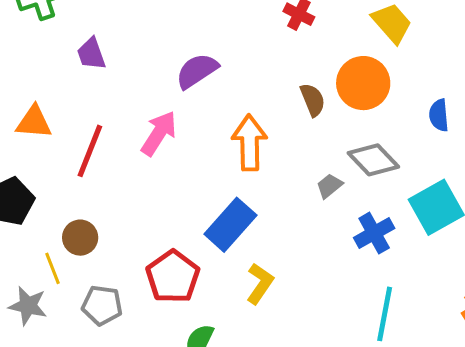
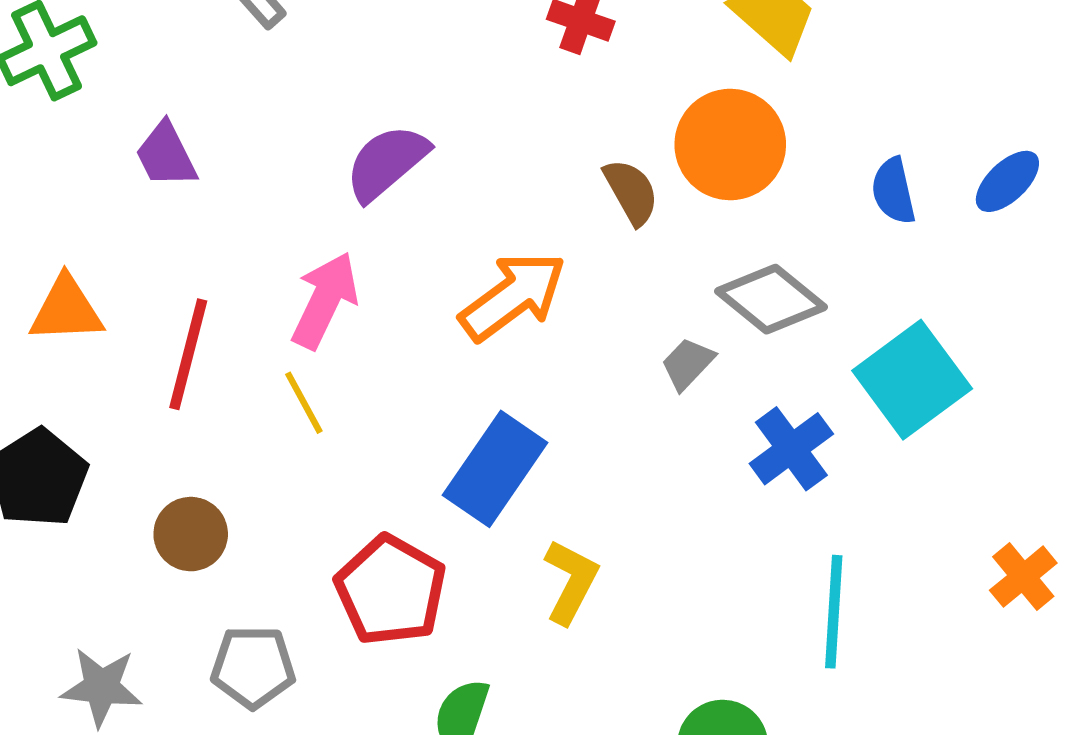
orange arrow: (250, 143) -> (513, 296), turned 62
yellow line: (53, 268) -> (304, 403), moved

